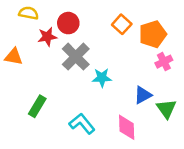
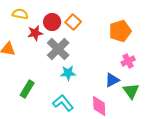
orange square: (122, 24) -> (73, 22), moved
pink cross: (164, 62) -> (128, 61), moved
cyan star: (102, 78) -> (68, 73), moved

